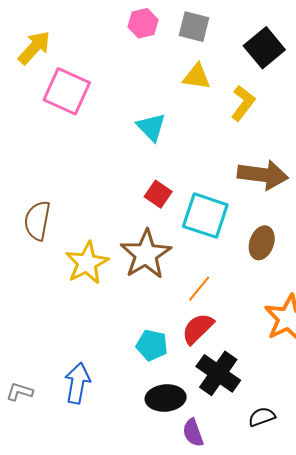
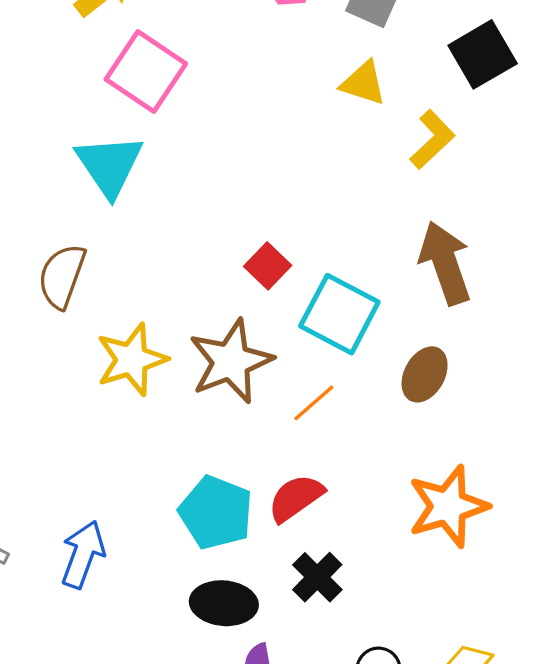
cyan triangle: (151, 127) -> (109, 165), moved, size x1.4
brown arrow: (263, 175) -> (445, 263), turned -126
orange line: (199, 289) -> (314, 403), moved
cyan pentagon: (152, 345) -> (216, 513), size x1.4
black cross: (218, 373) -> (317, 577), size x0.7

